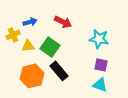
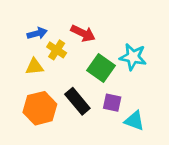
yellow cross: (13, 35) -> (57, 50), moved, turned -32
green square: (50, 47) -> (101, 68), moved
purple square: (101, 65) -> (112, 103), moved

